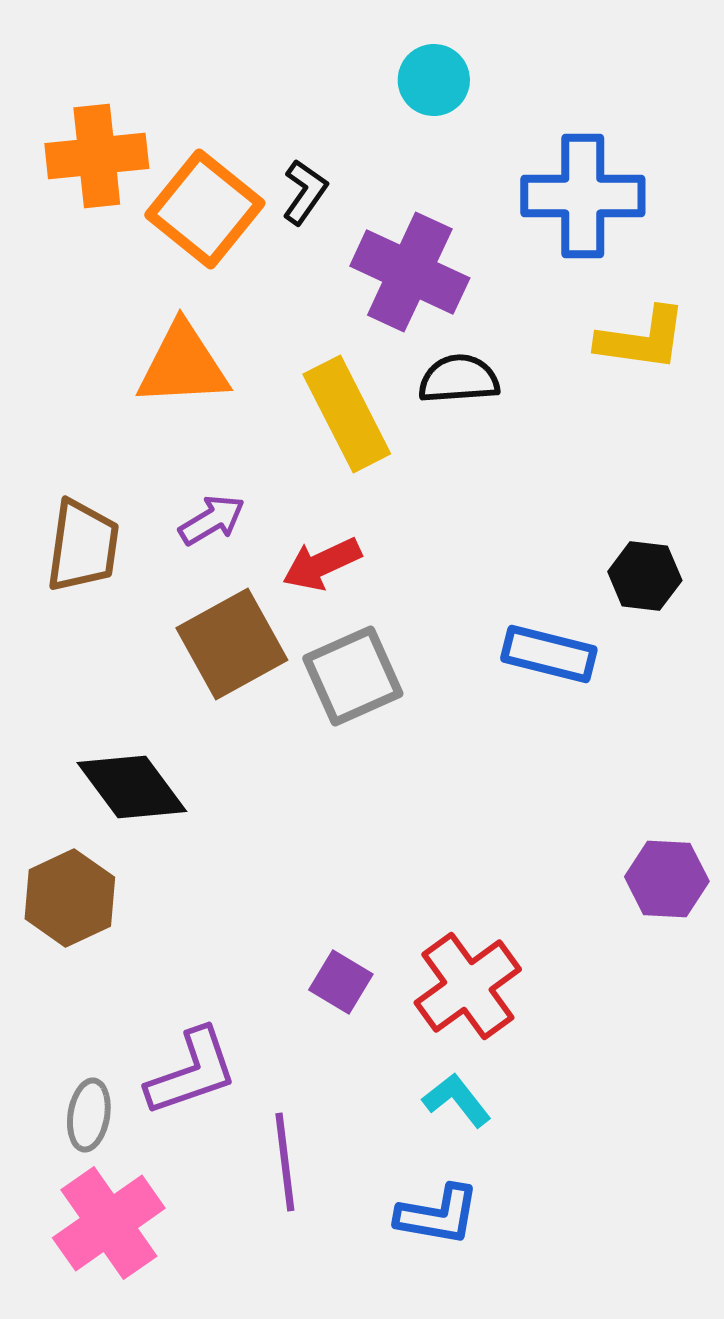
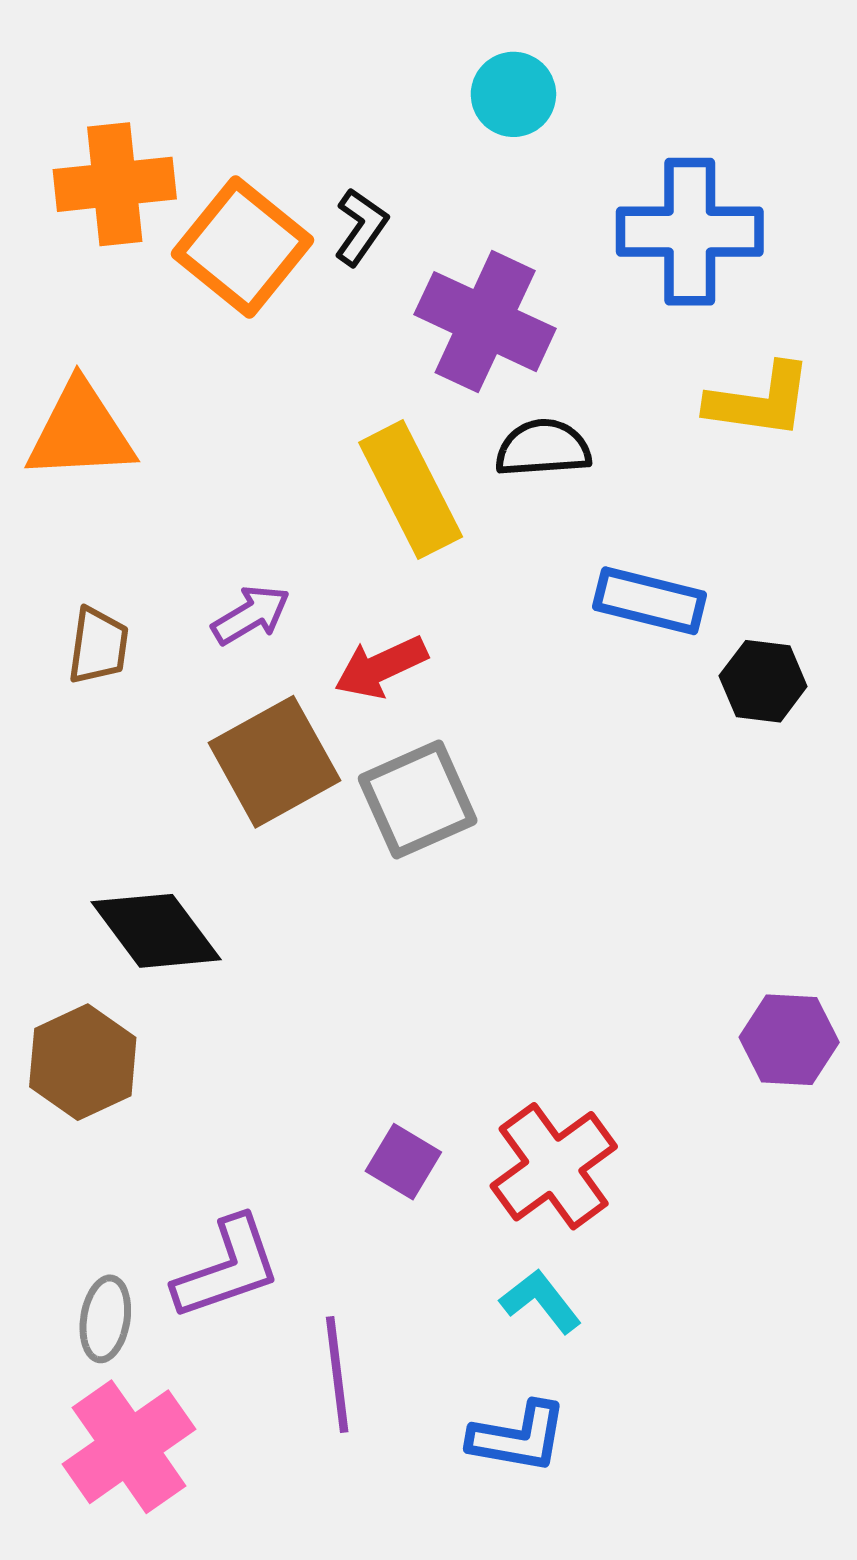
orange triangle: (183, 365) -> (80, 432), moved
brown trapezoid: (83, 546) -> (98, 646), size x0.7
blue rectangle: (549, 654) -> (650, 601), moved

